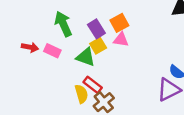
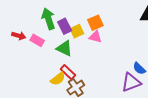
purple rectangle: (96, 29) -> (65, 26), moved
yellow square: (98, 46) -> (77, 31), moved
yellow semicircle: (81, 94) -> (58, 79), turned 63

